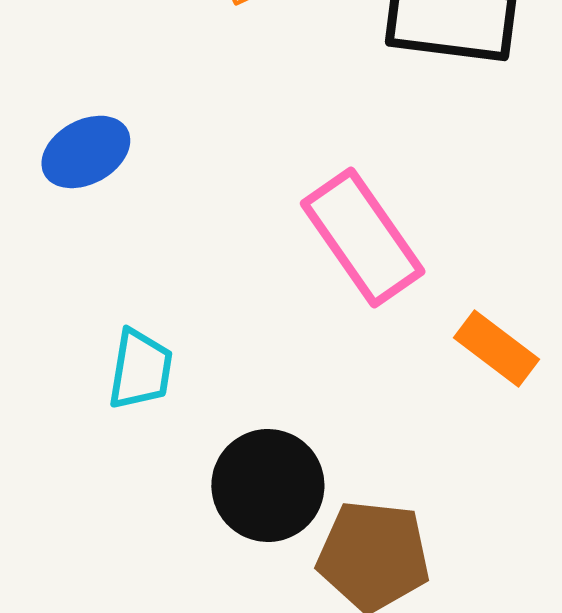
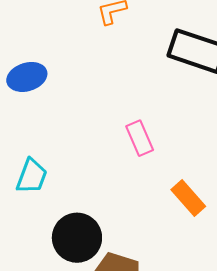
pink rectangle: (363, 237) -> (140, 138), size x0.6

